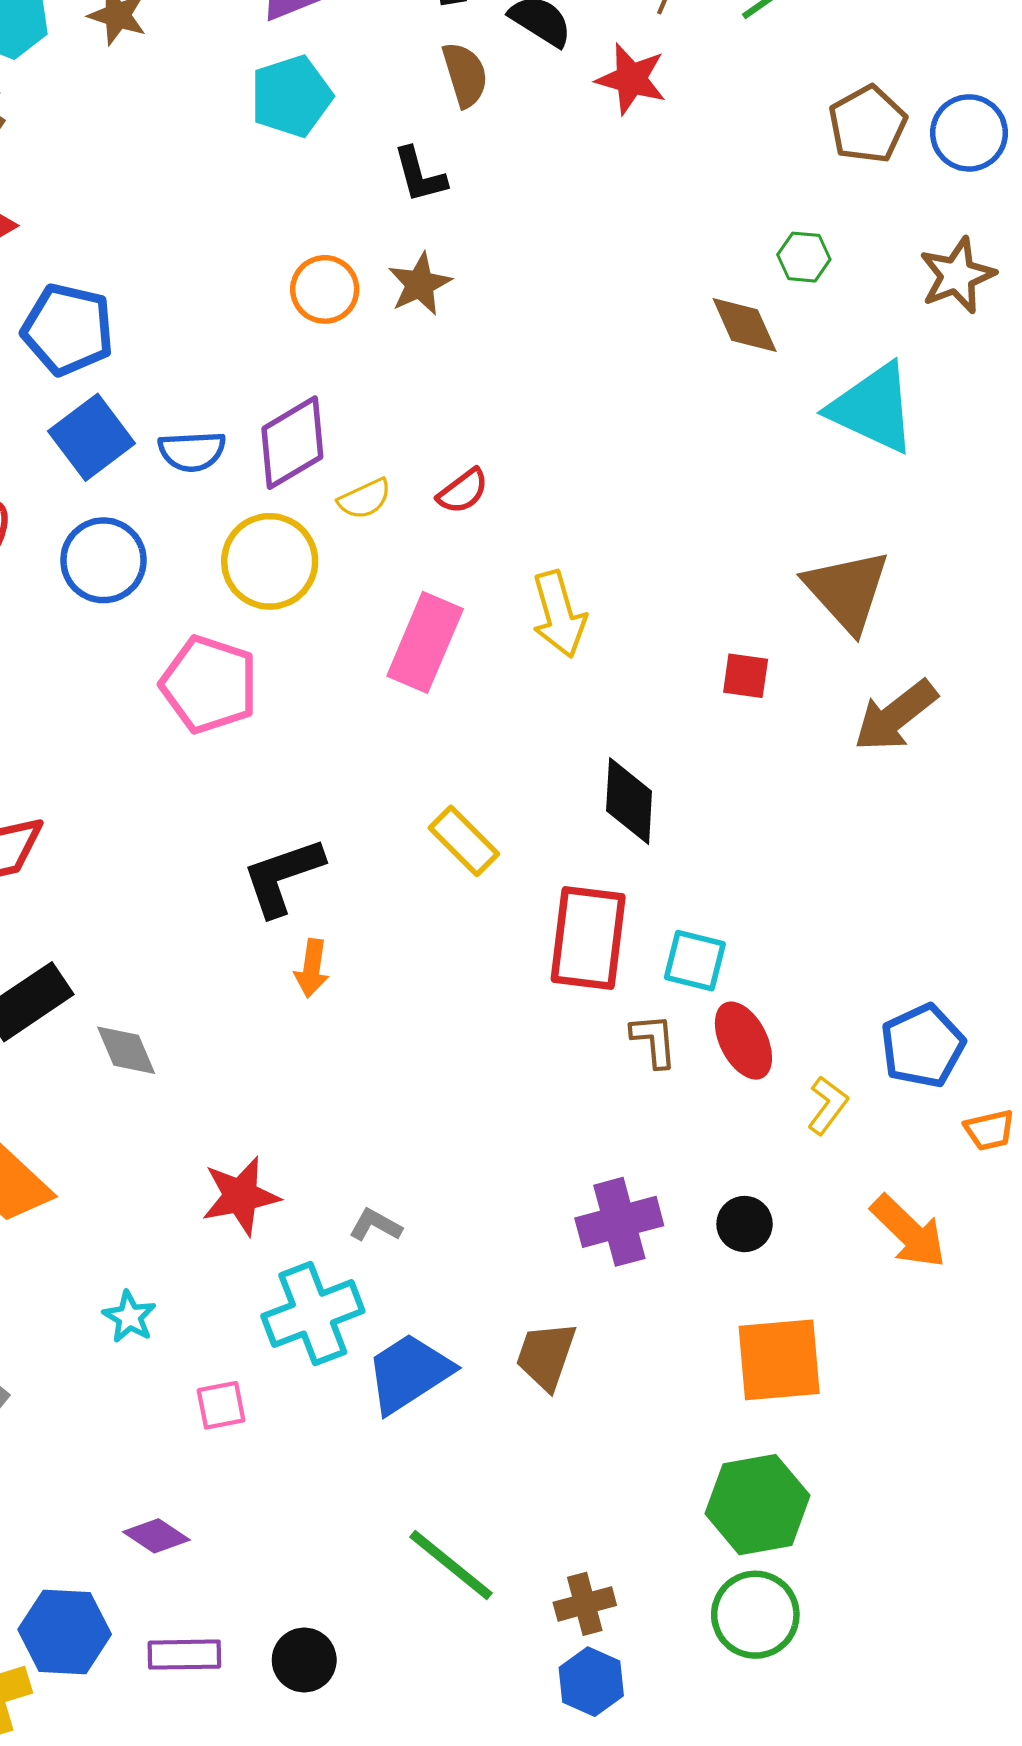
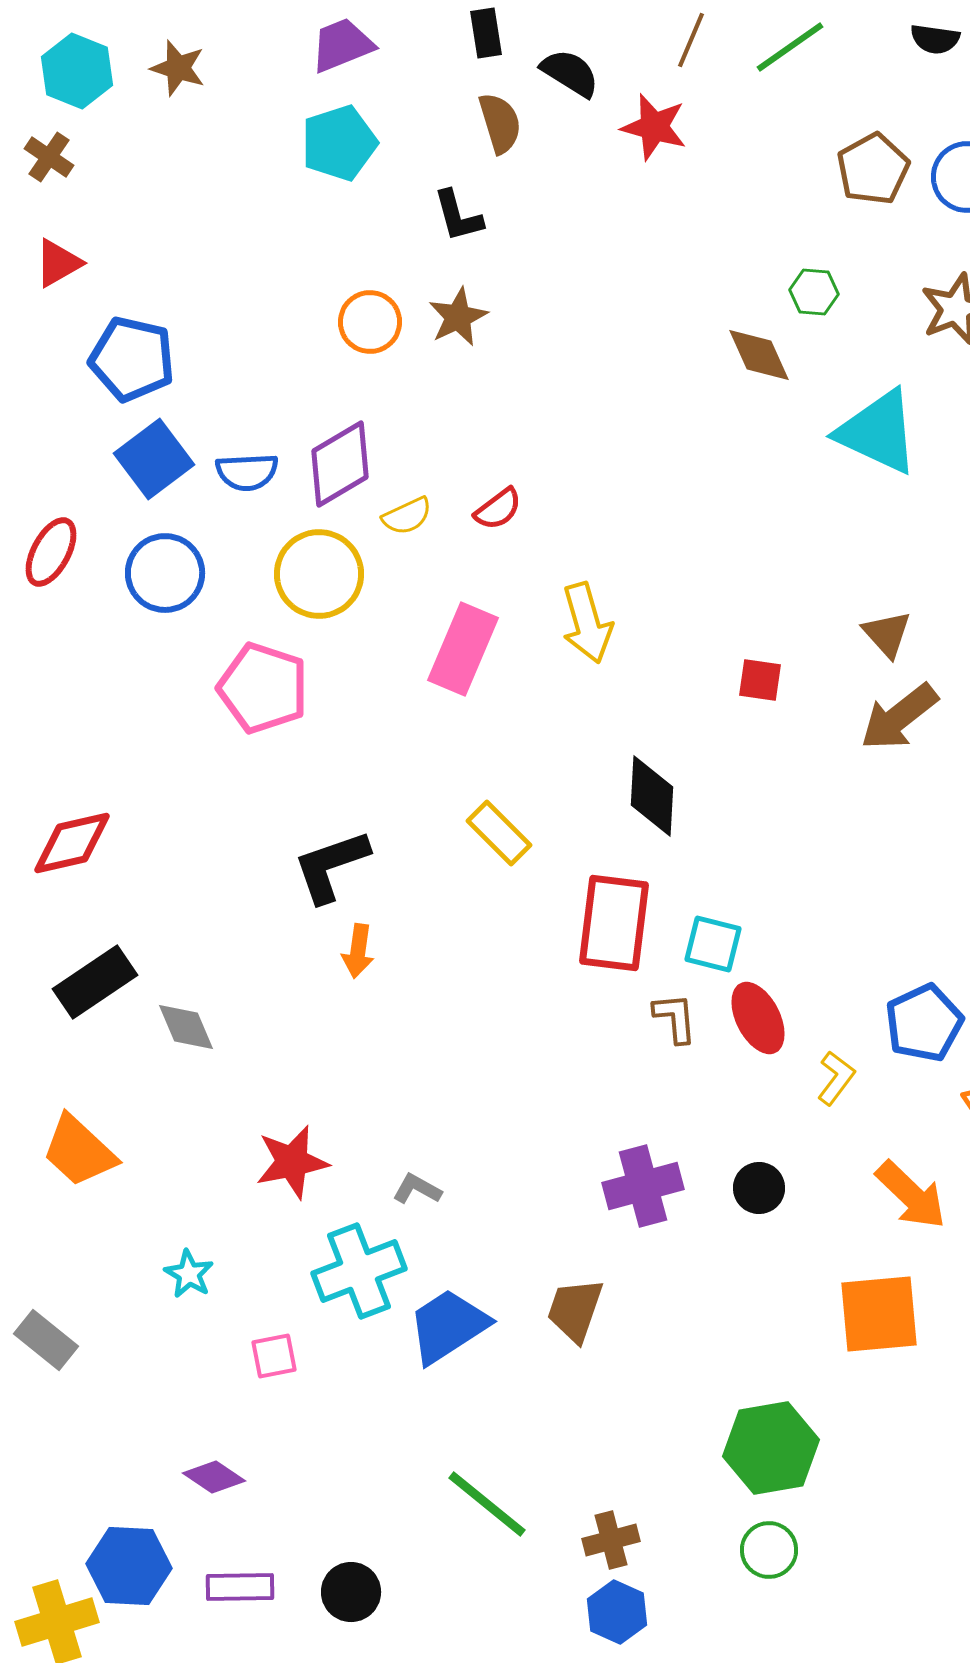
brown triangle: (847, 591) -> (887, 634), moved, size x0.6
orange square: (779, 1360) -> (879, 1314), moved
green circle: (755, 1615) -> (769, 1550), size x0.7

